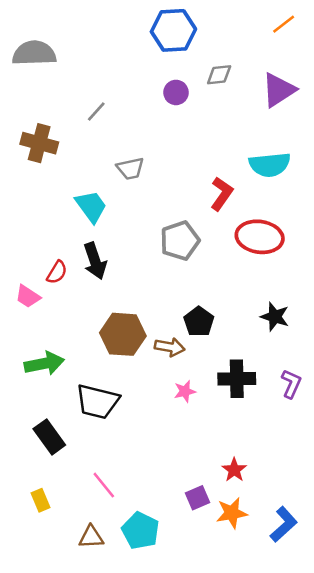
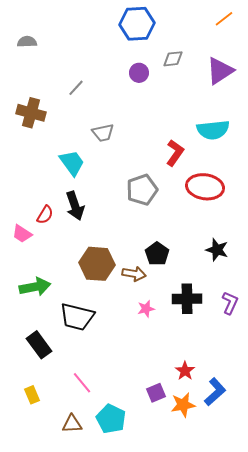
gray semicircle: (34, 53) -> (27, 42), size x0.6
blue L-shape: (284, 524) -> (215, 392), moved

